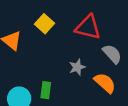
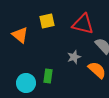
yellow square: (45, 24) -> (47, 21), turned 35

